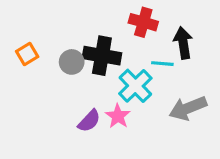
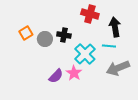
orange square: (27, 54) -> (26, 33), moved
black cross: (102, 56) -> (64, 35), size x0.6
cyan line: (162, 64) -> (109, 46), moved

